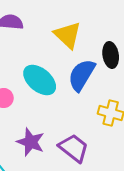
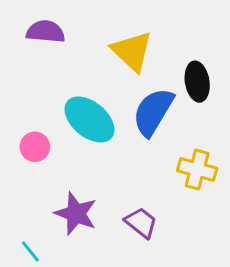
purple trapezoid: (74, 148) -> (141, 223), size x0.7

